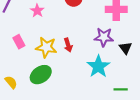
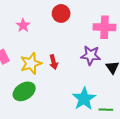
yellow star: (46, 47) -> (31, 63), turned -30
cyan star: (98, 66) -> (84, 99), moved

